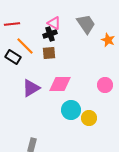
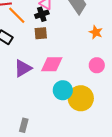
orange star: (108, 40) -> (96, 32), moved
orange line: (25, 46) -> (17, 15), moved
yellow circle: (89, 118) -> (81, 98), size x1.6

